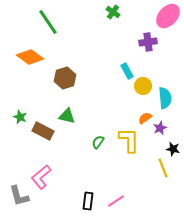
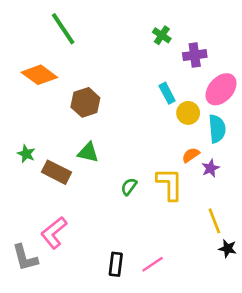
green cross: (113, 12) -> (162, 35), moved
pink ellipse: (168, 16) -> (221, 89), moved
black star: (173, 149) -> (228, 248), moved

